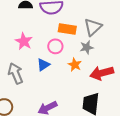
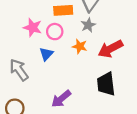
pink star: (24, 41) -> (33, 27), moved

